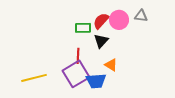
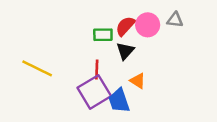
yellow line: (34, 78) -> (37, 68), moved, turned 40
blue trapezoid: (96, 81) -> (119, 101), turned 75

